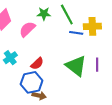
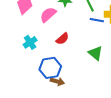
red semicircle: (37, 64) -> (62, 39), moved
green triangle: (76, 66) -> (95, 53), size x0.7

